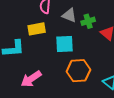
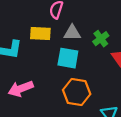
gray triangle: (69, 15) -> (72, 33), moved, turned -35
green cross: (88, 21) -> (101, 39), turned -32

